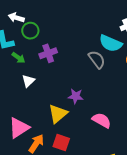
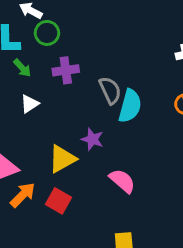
cyan semicircle: (111, 43) -> (130, 106), moved, turned -110
gray semicircle: (97, 59) -> (110, 90), moved

